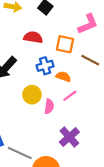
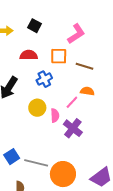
orange semicircle: (63, 77) -> (87, 91), moved
purple cross: (69, 137) -> (73, 128), moved

